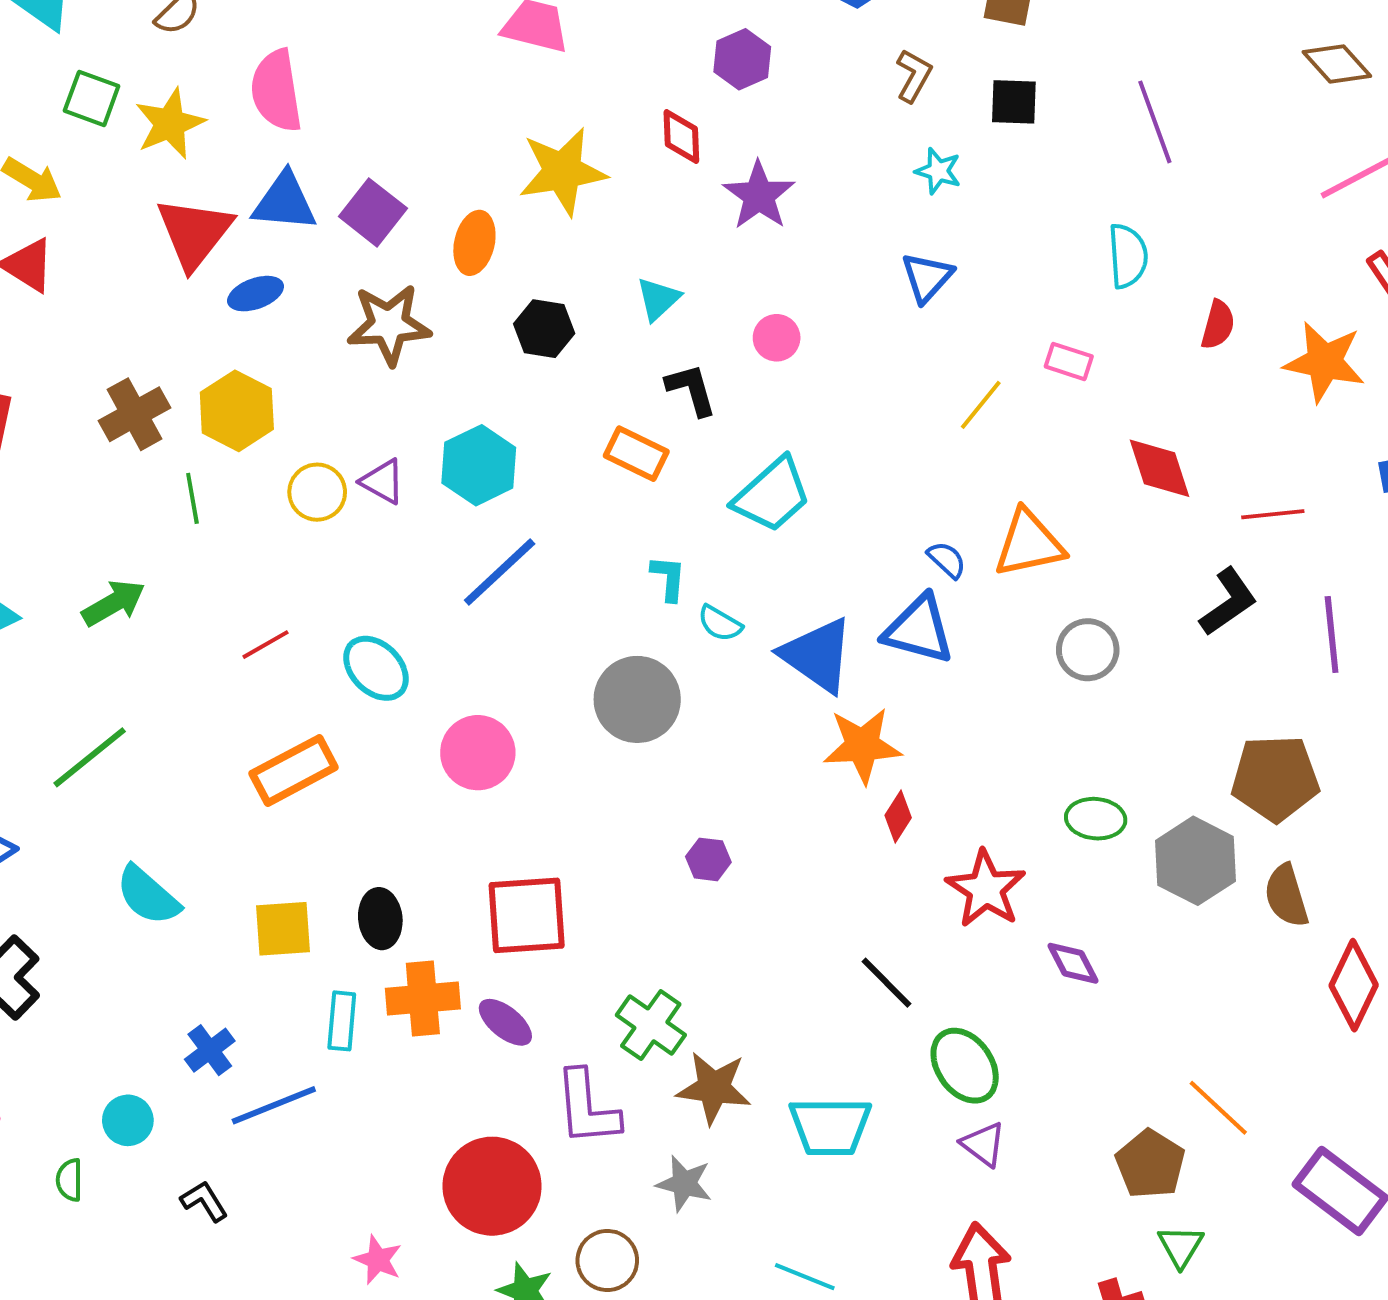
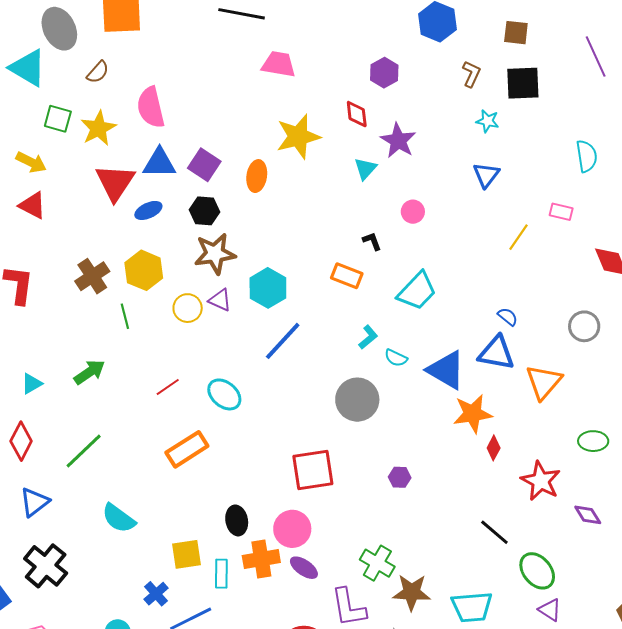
black square: (1014, 102) -> (523, 83), size x1.4
purple line: (1155, 122) -> (596, 56), moved
cyan triangle: (658, 299) -> (365, 169), moved
brown star: (389, 325) -> (215, 254), moved
black hexagon: (544, 329) -> (205, 211), moved
black L-shape: (691, 390) -> (372, 241), size x0.7
orange triangle: (1029, 543) -> (544, 382), moved, turned -33
cyan L-shape: (668, 578) -> (368, 337), turned 50
gray circle: (1088, 650) -> (584, 326), moved
pink circle: (478, 753) -> (292, 529), moved
red square: (527, 915) -> (313, 470), moved
yellow square: (283, 929) -> (186, 554), moved

